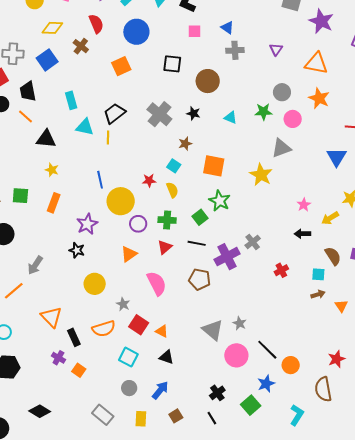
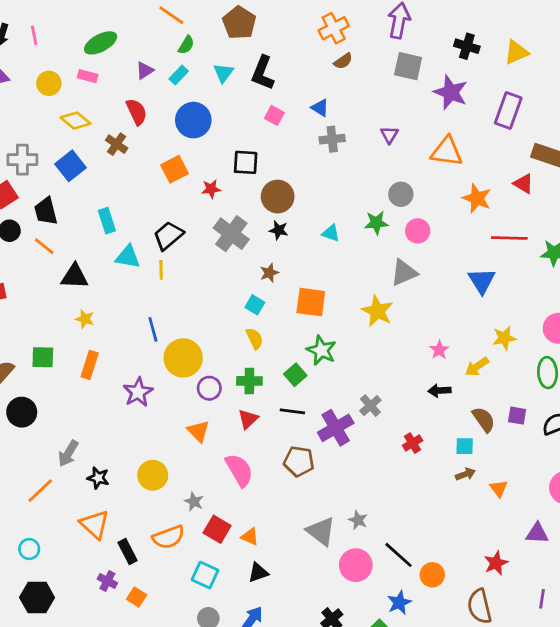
yellow diamond: (52, 28) -> (76, 121), turned 40
pink square: (194, 31) -> (274, 115), turned 32
brown circle: (208, 81) -> (278, 197), moved
orange star: (319, 98) -> (477, 198), moved
red star: (149, 180) -> (211, 189), moved
black star: (77, 250) -> (98, 478), moved
orange triangle: (129, 254) -> (198, 431), turned -36
black triangle: (166, 357) -> (258, 572), turned -35

